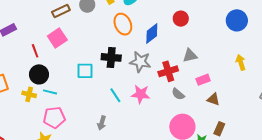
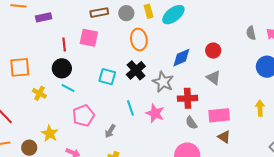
orange ellipse: (123, 24) -> (139, 39), moved
pink square: (57, 38) -> (89, 38), turned 30
gray triangle: (190, 56) -> (214, 78), moved, turned 35
black cross: (111, 57) -> (136, 70), turned 30
pink rectangle: (203, 80) -> (219, 115), size x1.5
yellow cross: (29, 94) -> (39, 93), moved
pink pentagon: (54, 118) -> (83, 116), moved, turned -30

